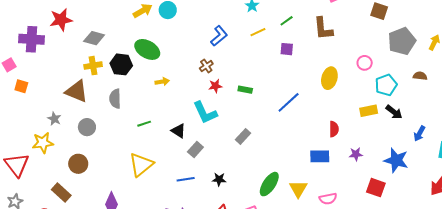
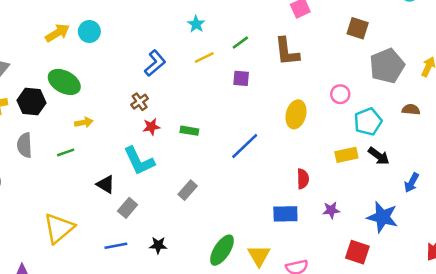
green line: (144, 124) -> (66, 152), moved

